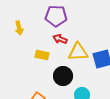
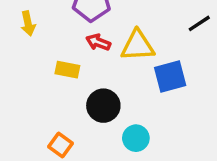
yellow triangle: (78, 52) -> (138, 46), moved

